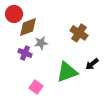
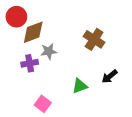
purple cross: (25, 53) -> (30, 63), turned -32
green triangle: (67, 72) -> (80, 86), size x0.6

